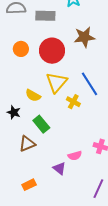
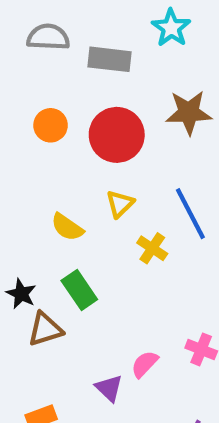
yellow triangle: (56, 82) -> (120, 204), size x0.6
black star: (14, 112) -> (21, 294), moved
pink semicircle: (75, 156) -> (145, 364), turned 144

